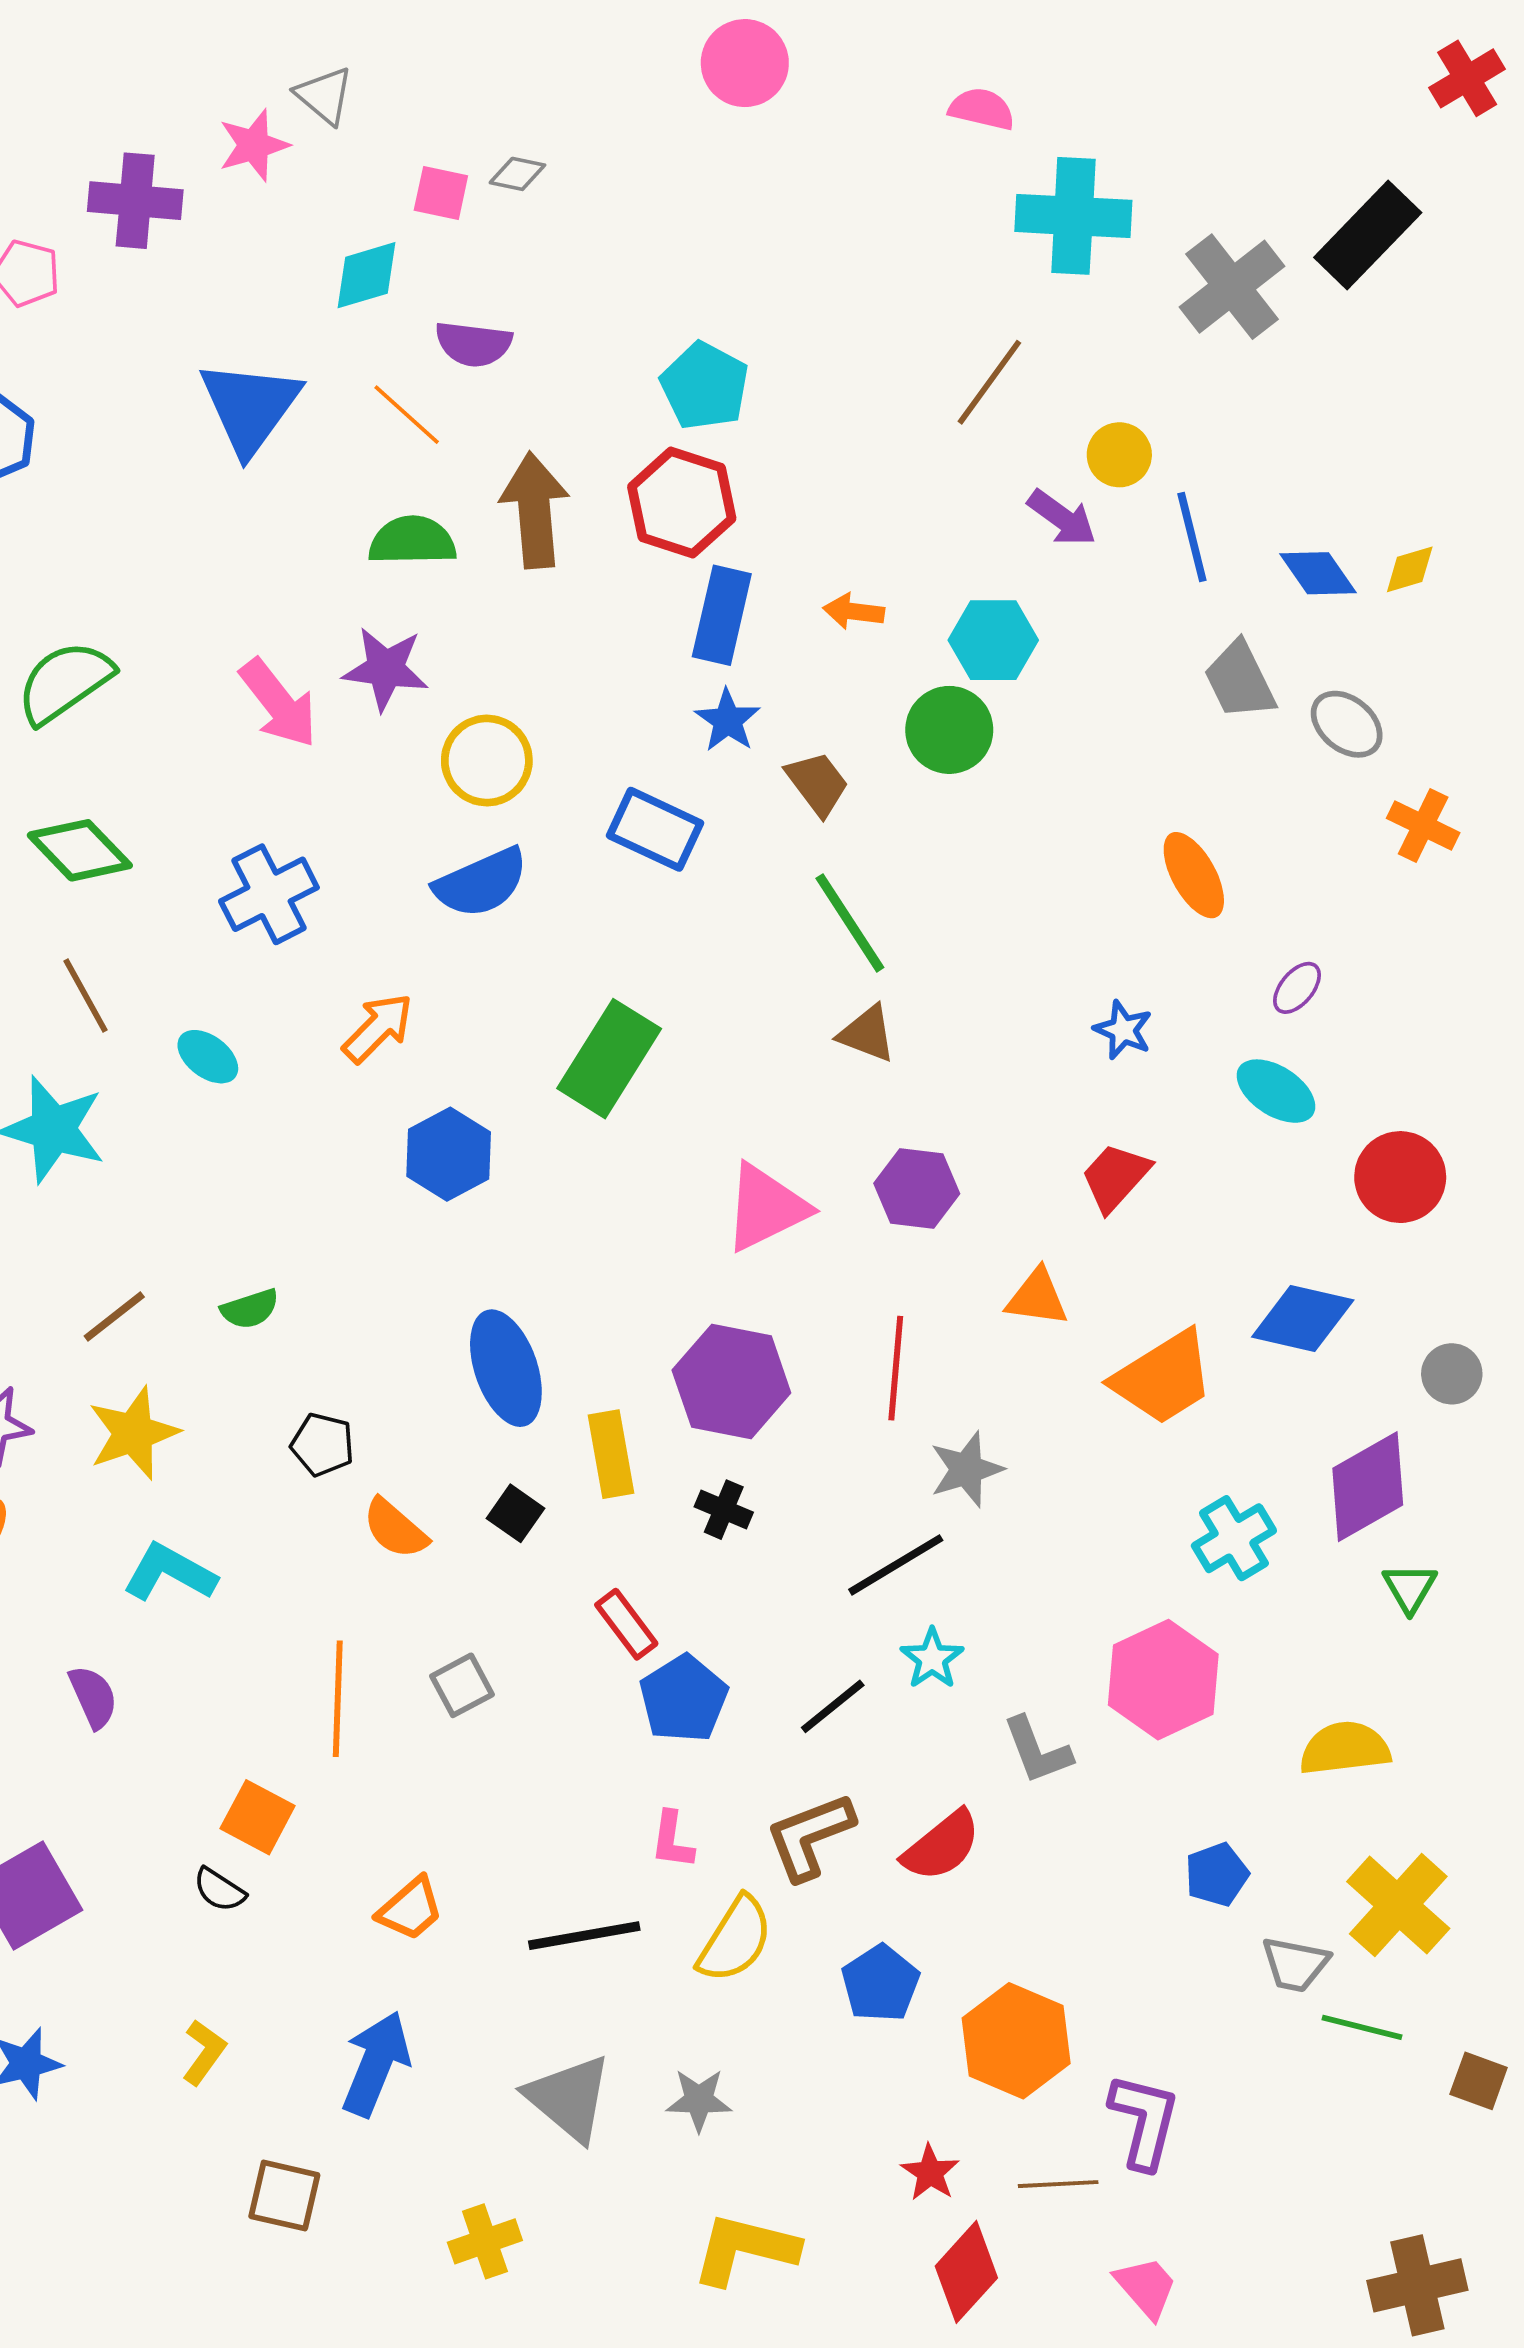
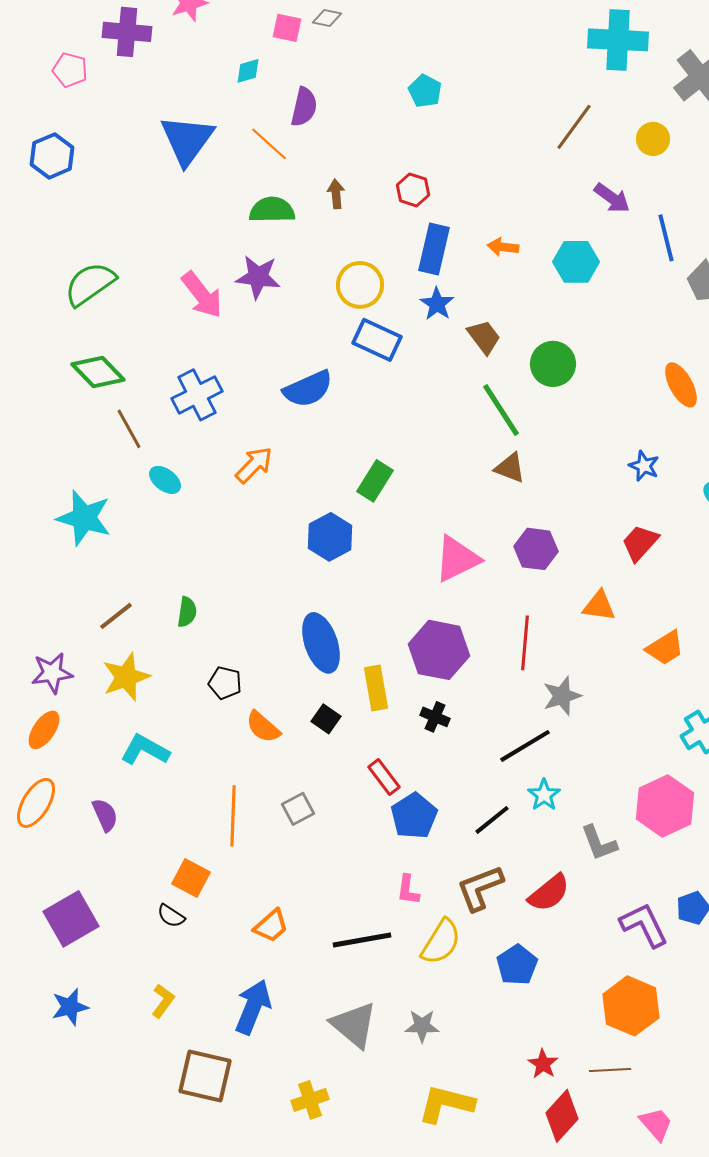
cyan diamond: (366, 275) -> (248, 71), size x0.7
purple semicircle: (473, 344) -> (304, 107), turned -84
cyan pentagon: (705, 386) -> (425, 91), moved, size x0.7
yellow circle: (1119, 455) -> (653, 139), moved
red hexagon: (682, 503) -> (413, 190), size x0.6
brown arrow: (535, 510) -> (336, 194), size x0.5
blue line: (1192, 537) -> (666, 238), moved
green circle: (949, 730) -> (553, 364), moved
yellow circle: (487, 761) -> (360, 285), moved
blue rectangle: (655, 829) -> (377, 340), moved
brown line: (86, 996) -> (129, 429), moved
green rectangle: (609, 1059) -> (375, 481), size x0.7
blue hexagon: (449, 1154) -> (330, 537), moved
green semicircle: (250, 1309) -> (187, 612), turned -64
orange trapezoid: (1163, 1378) -> (665, 648), size x0.7
orange hexagon: (1016, 2041) -> (631, 1006), moved
purple L-shape: (1144, 2121) -> (644, 925), moved, turned -40
brown square: (284, 2196) -> (205, 1076), size x1.4

